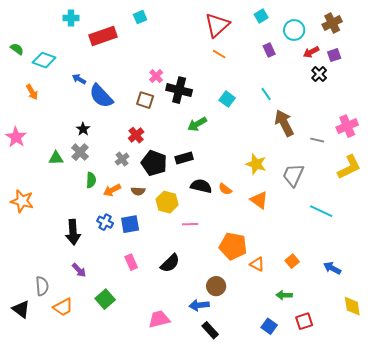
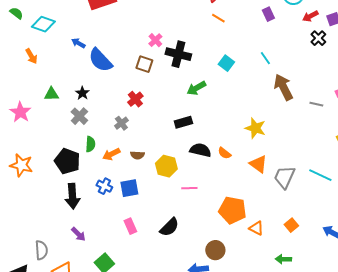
pink star: (16, 137) -> (20, 112), moved
green triangle: (56, 158) -> (51, 94), moved
black pentagon: (154, 163) -> (67, 161), moved
gray trapezoid: (293, 175) -> (284, 177), moved

